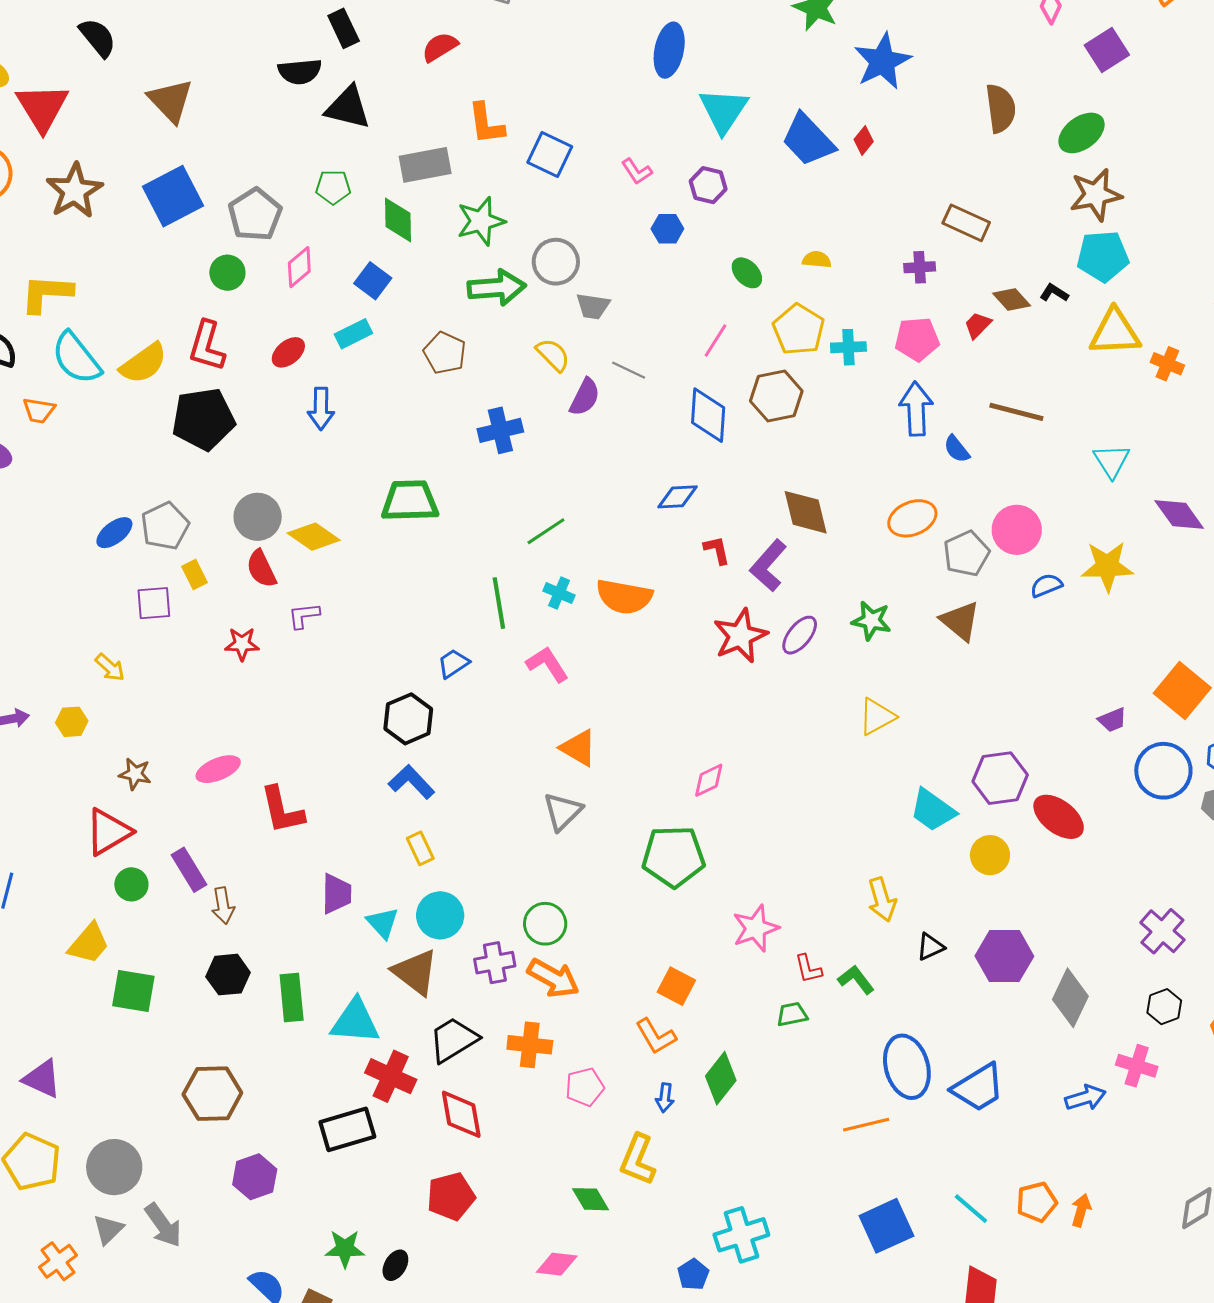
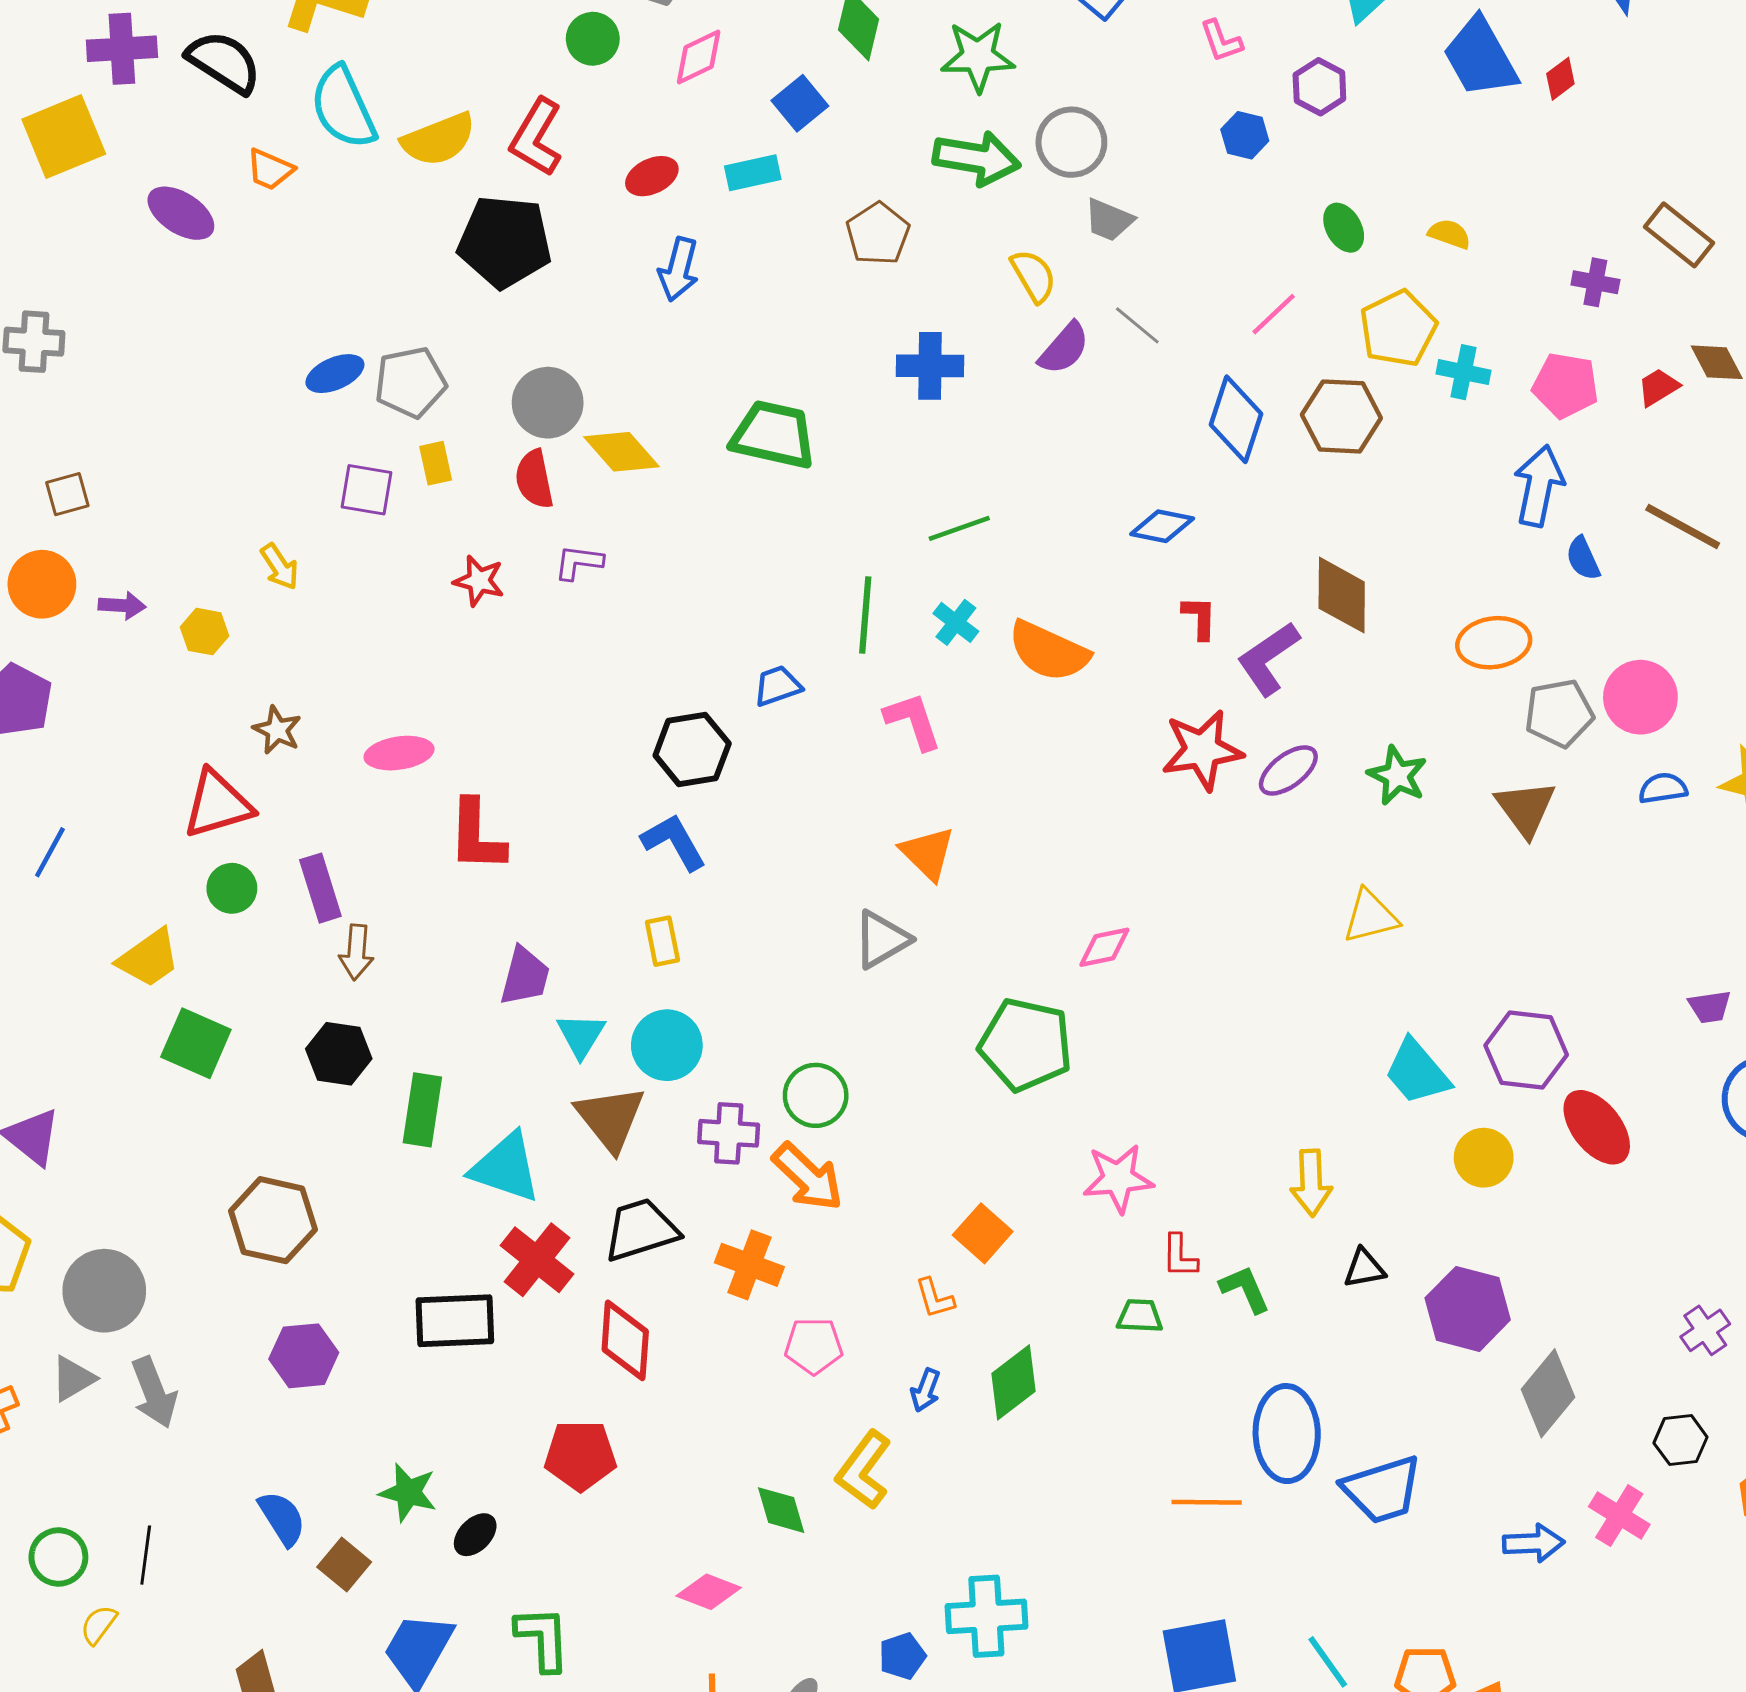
purple cross: (1162, 931) -> (1705, 1330), size x0.7
orange L-shape: (656, 1036) -> (935, 1298), size x0.7

